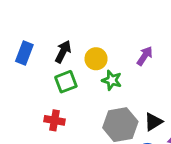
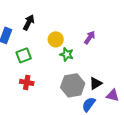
black arrow: (63, 52) -> (29, 22), moved
green square: (66, 82) -> (24, 55), moved

